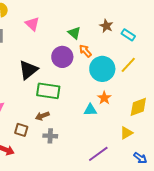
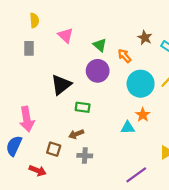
green triangle: (74, 33) -> (100, 45), moved
orange arrow: (85, 51) -> (124, 56), moved
green rectangle: (48, 91) -> (83, 107), size x0.6

